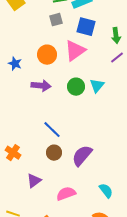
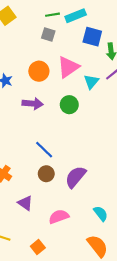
gray square: (56, 20) -> (48, 35), turned 32
blue square: (86, 27) -> (92, 37), moved
cyan triangle: (97, 86) -> (91, 82), moved
purple triangle: (34, 181) -> (25, 203), turned -49

